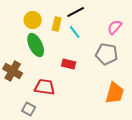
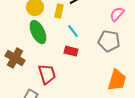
cyan line: (75, 32) -> (73, 31), moved
red trapezoid: (45, 87) -> (47, 74), turned 65

